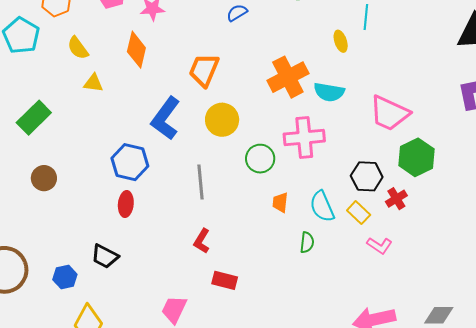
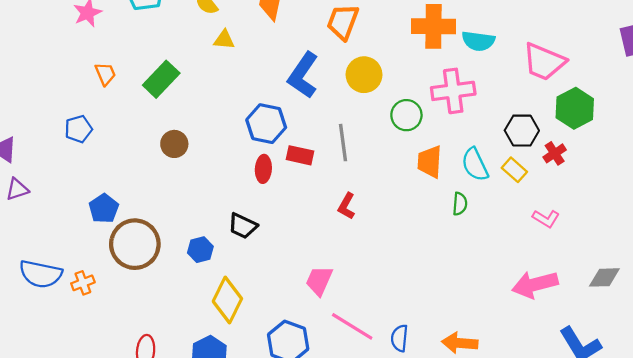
orange cross: (288, 77) -> (434, 26), turned 30
orange trapezoid: (280, 202) -> (430, 162), size x1.5
pink L-shape: (379, 245) -> (546, 219), moved
red rectangle: (225, 280) -> (300, 155), moved

